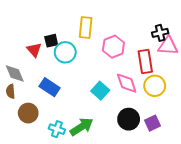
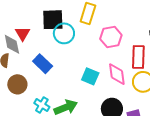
black square: (51, 41) -> (53, 20), size x1.6
red triangle: (34, 50) -> (23, 34), moved
cyan square: (100, 91) -> (90, 76), turned -30

